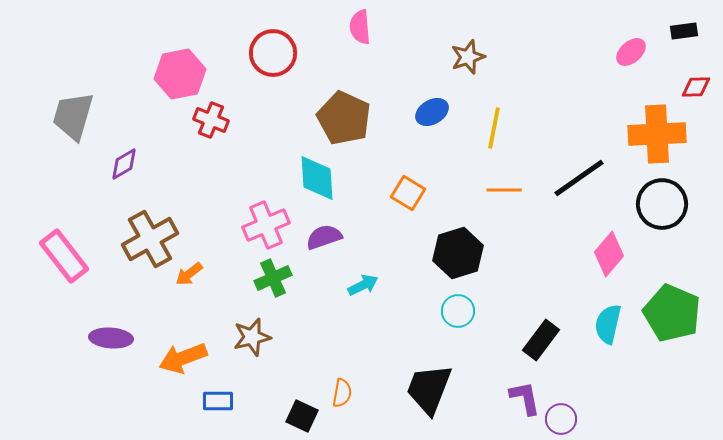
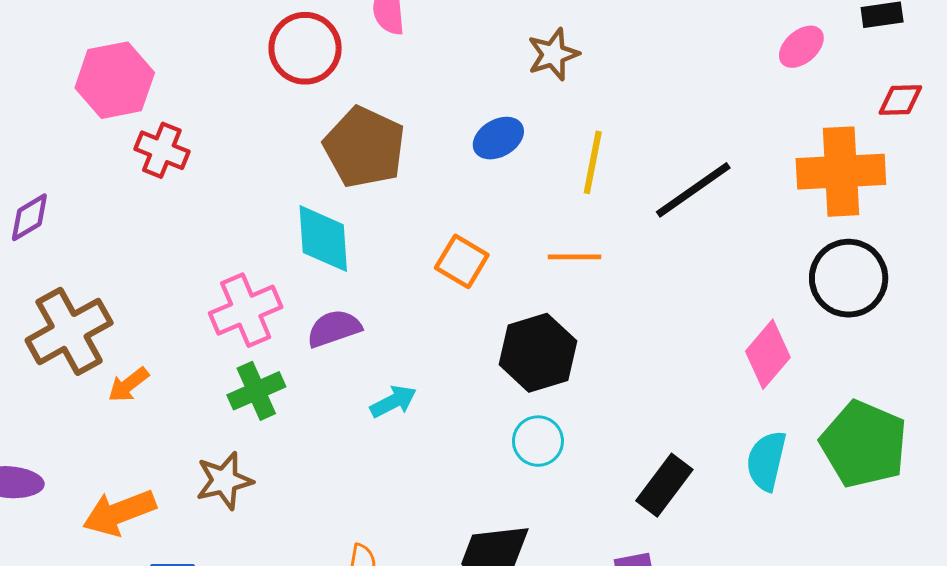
red circle: (273, 53) -> (305, 48), moved
black line: (579, 178) -> (693, 190), moved
orange line: (504, 190) -> (575, 257), moved

